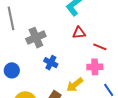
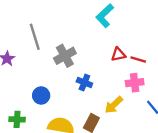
red triangle: (79, 33) -> (118, 54), moved

